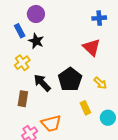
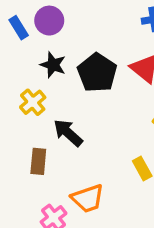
blue rectangle: (20, 31) -> (19, 28), moved
black pentagon: (70, 79) -> (97, 73), moved

